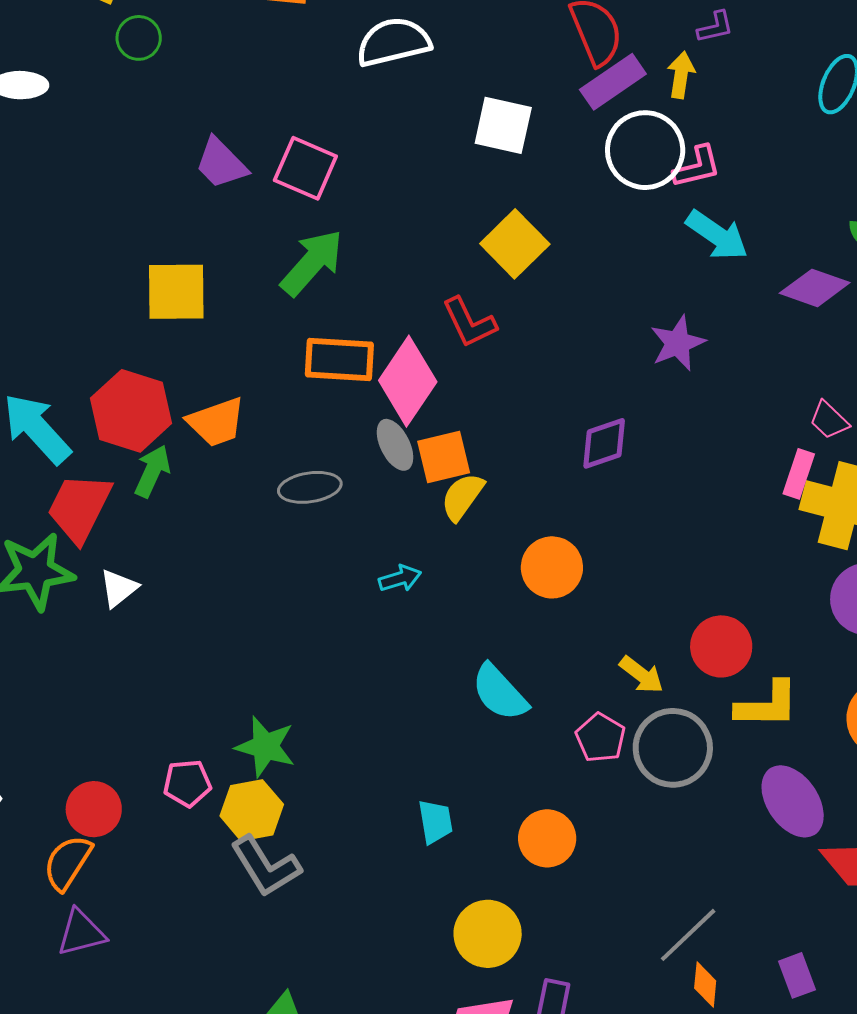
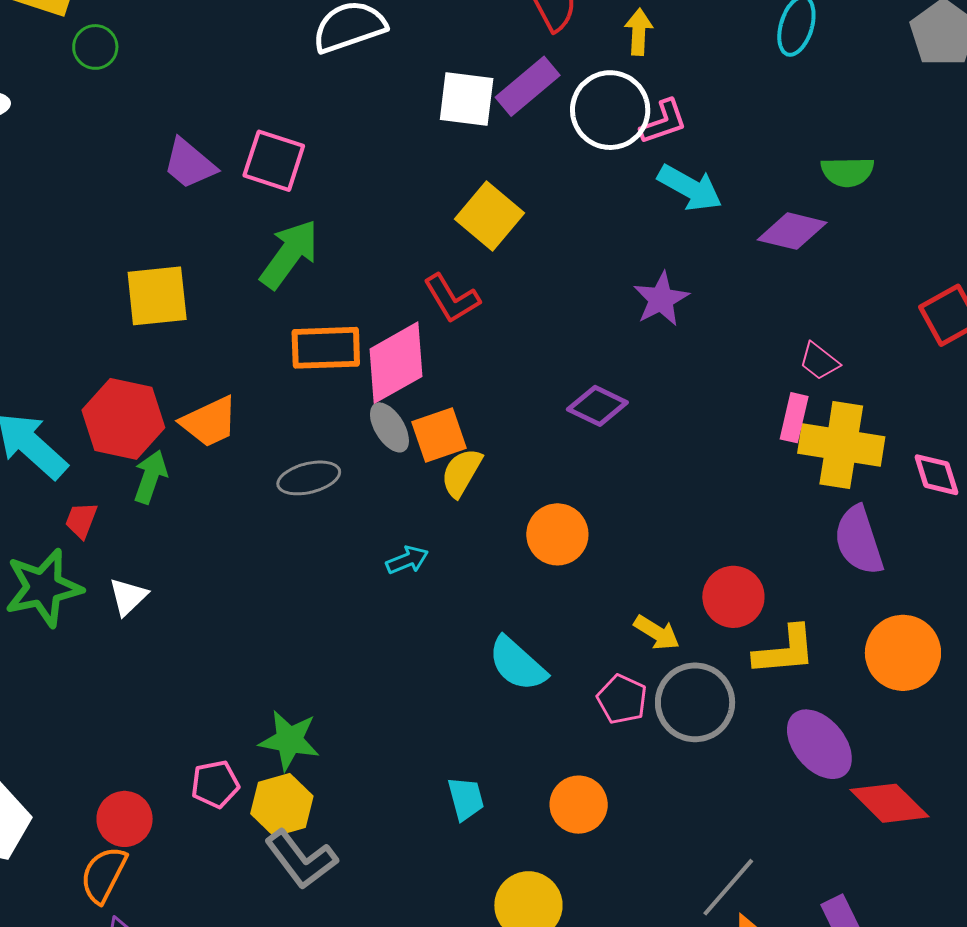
purple rectangle: (613, 82) -> (528, 86), moved
pink diamond: (408, 381) -> (396, 363), turned 32
purple diamond: (604, 443) -> (597, 406), turned 50
red trapezoid: (79, 508) -> (81, 520), size x0.5

